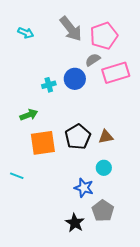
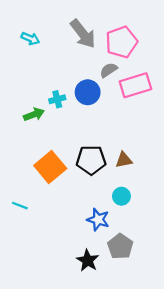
green arrow: (29, 115) -> (34, 114), moved
black pentagon: (78, 137) -> (91, 160), turned 30
orange square: (43, 143) -> (50, 167), turned -32

